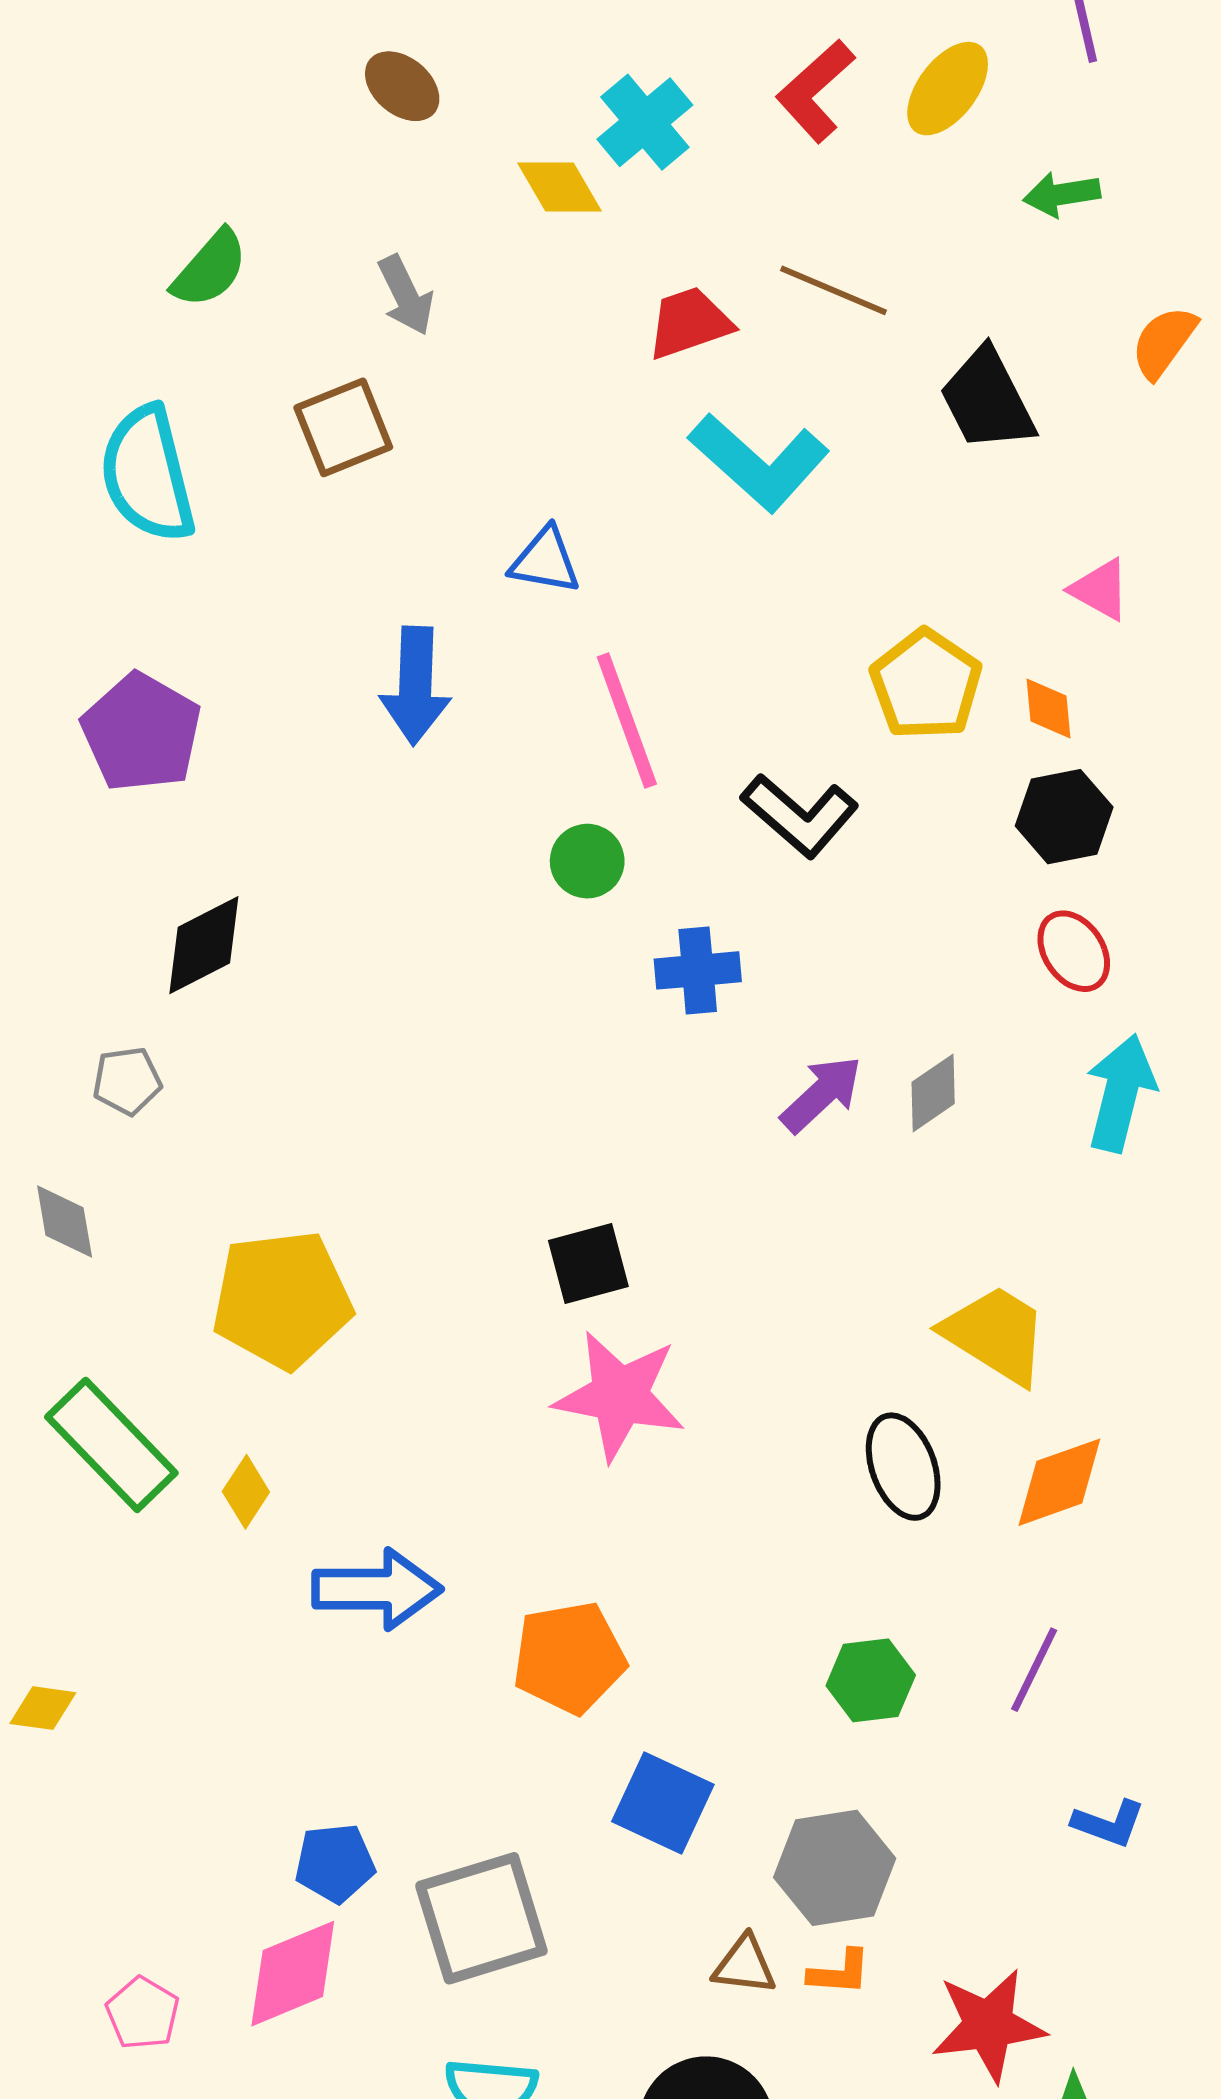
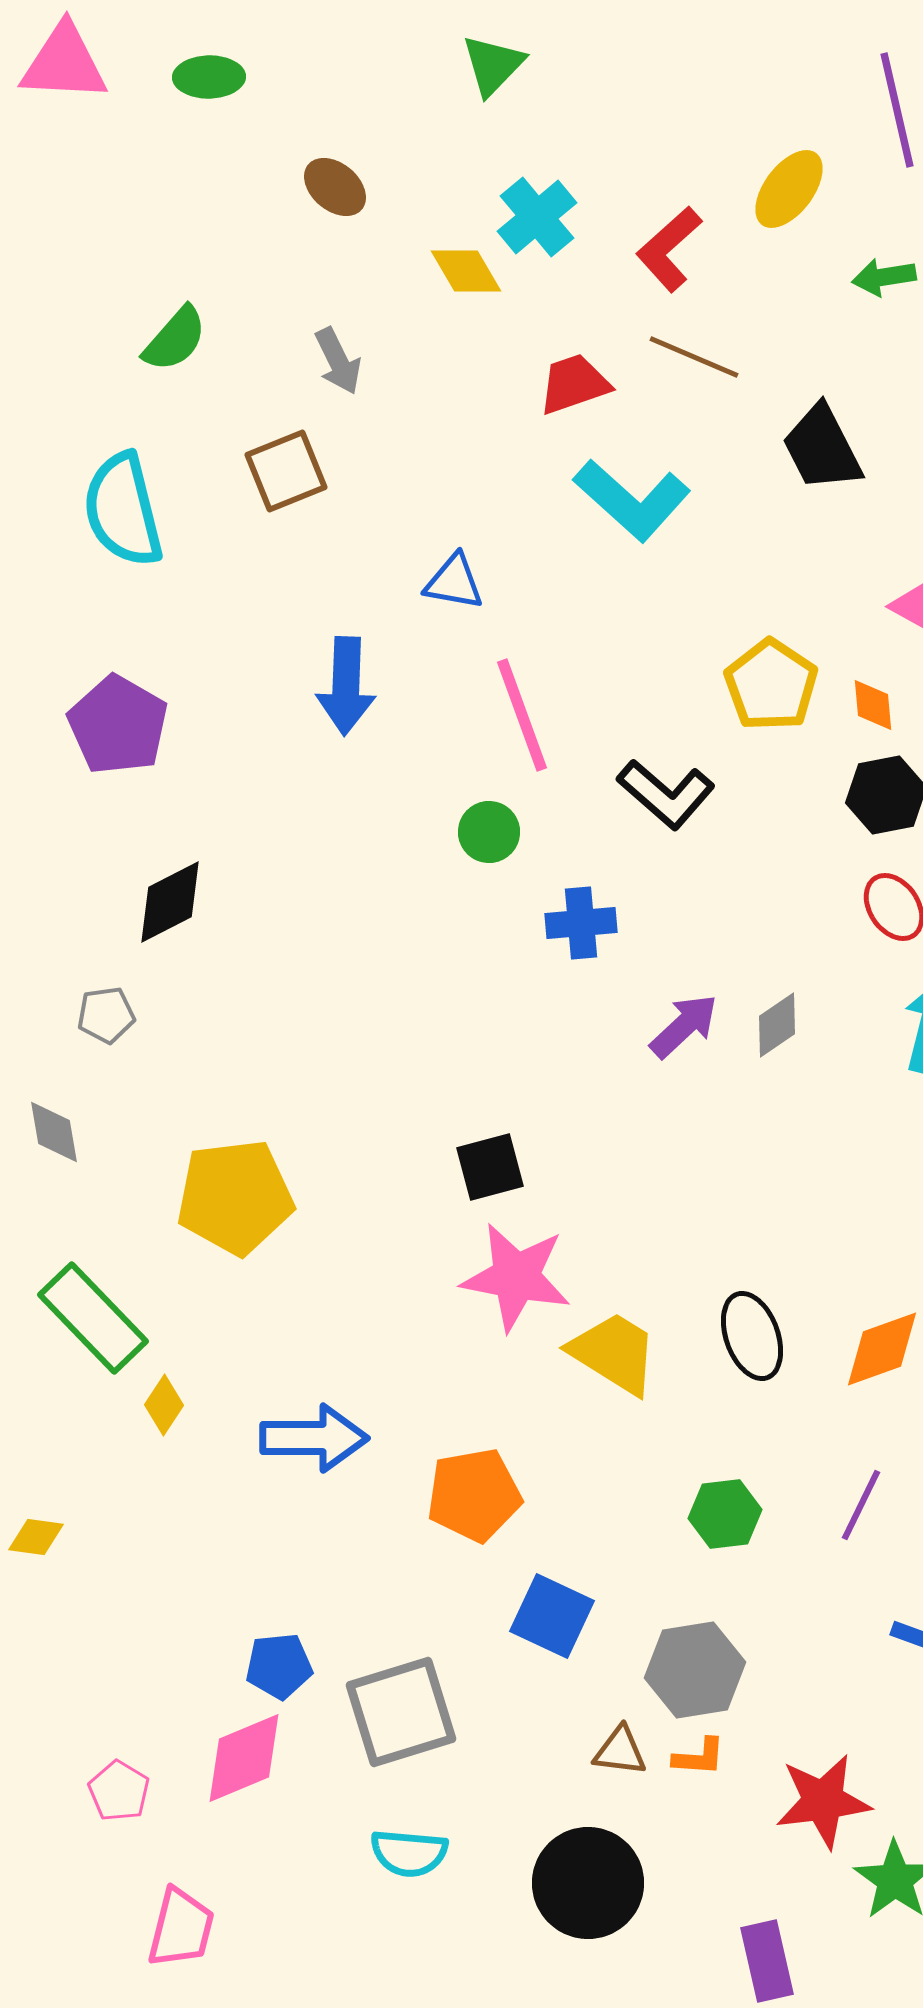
red L-shape: (815, 91) -> (669, 249), moved
yellow trapezoid: (996, 1334) -> (614, 1353), moved
yellow diamond: (246, 1492) -> (164, 1405), moved

